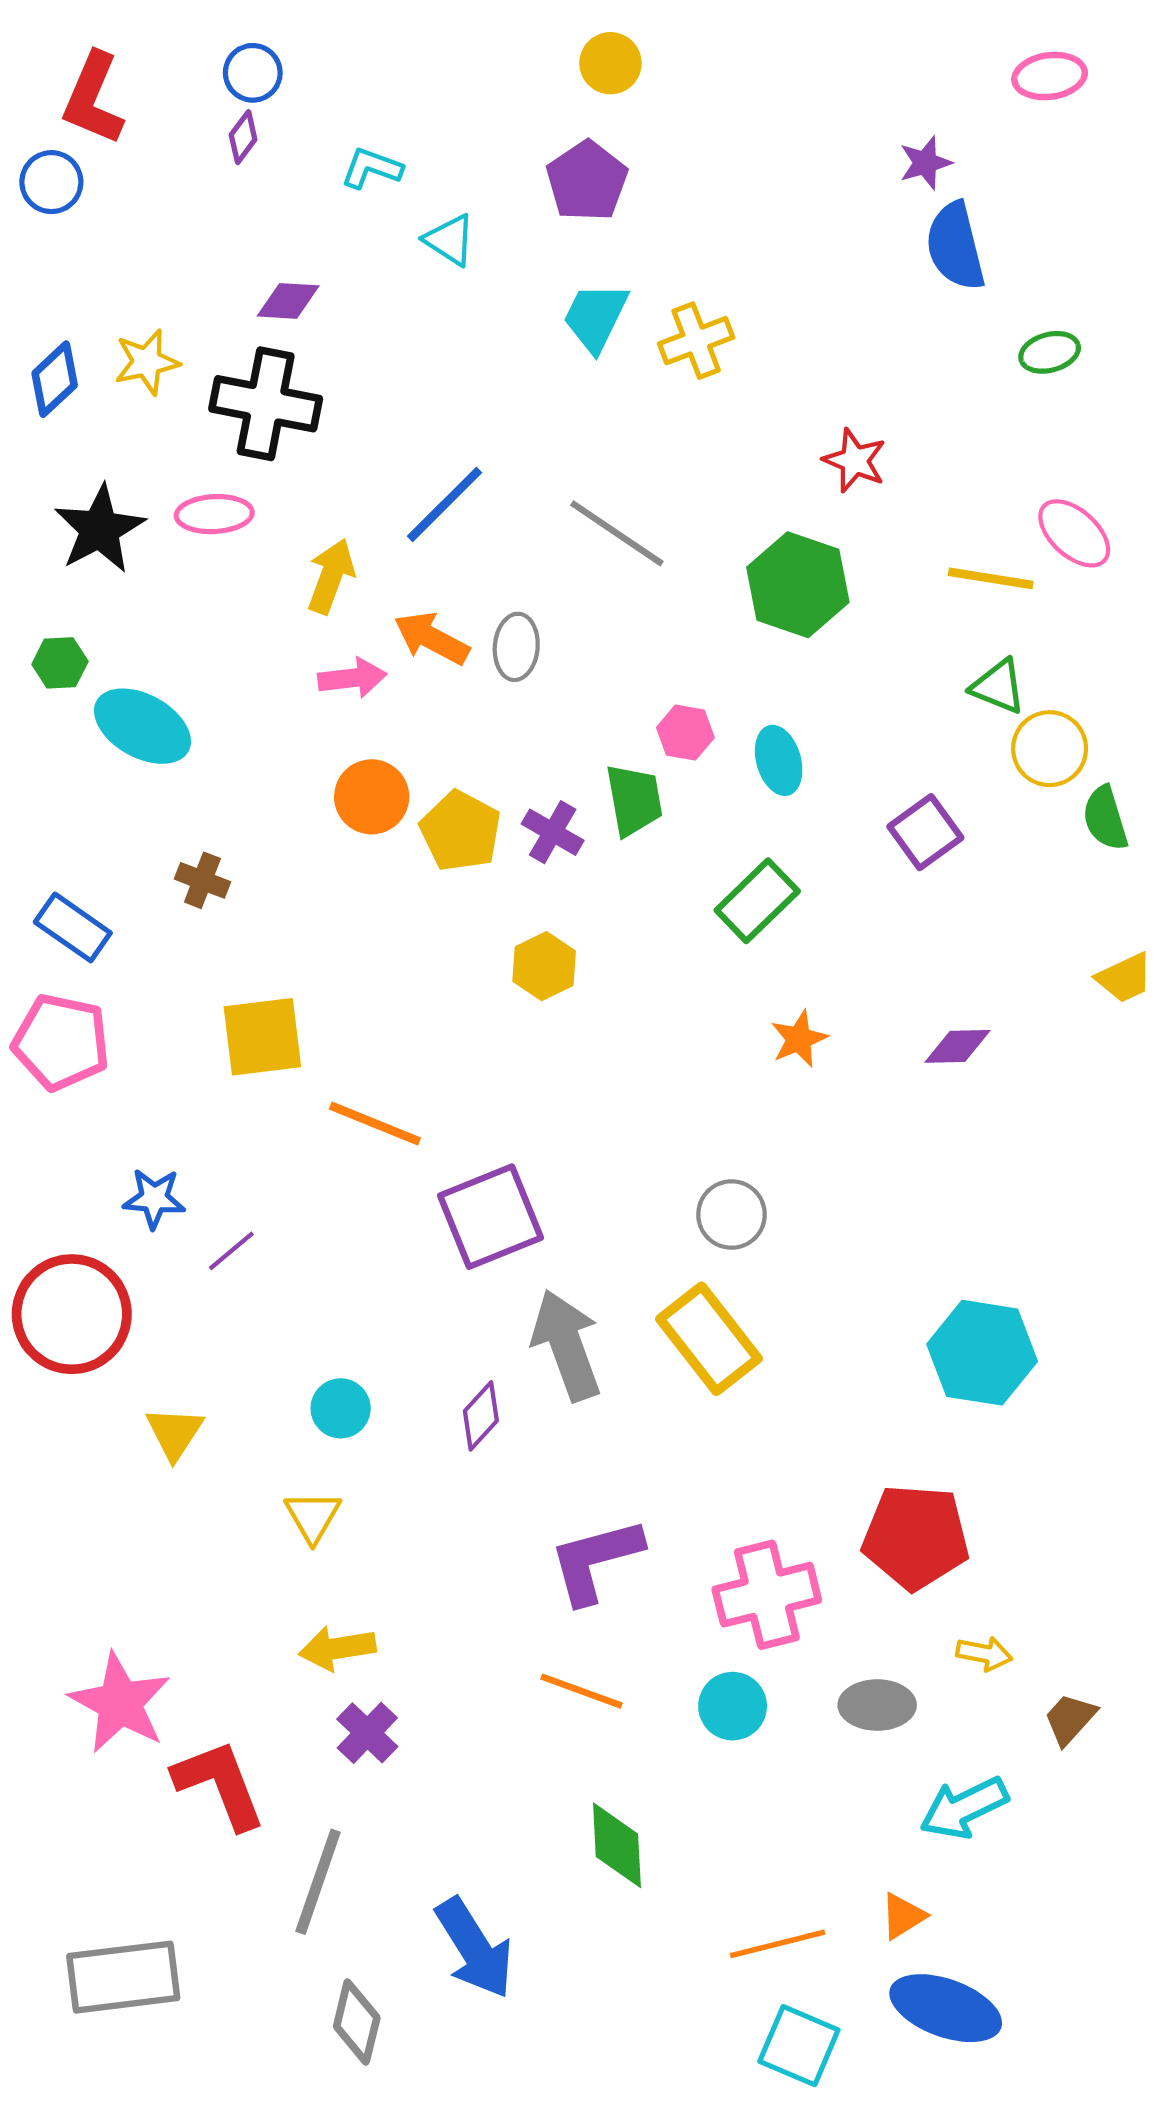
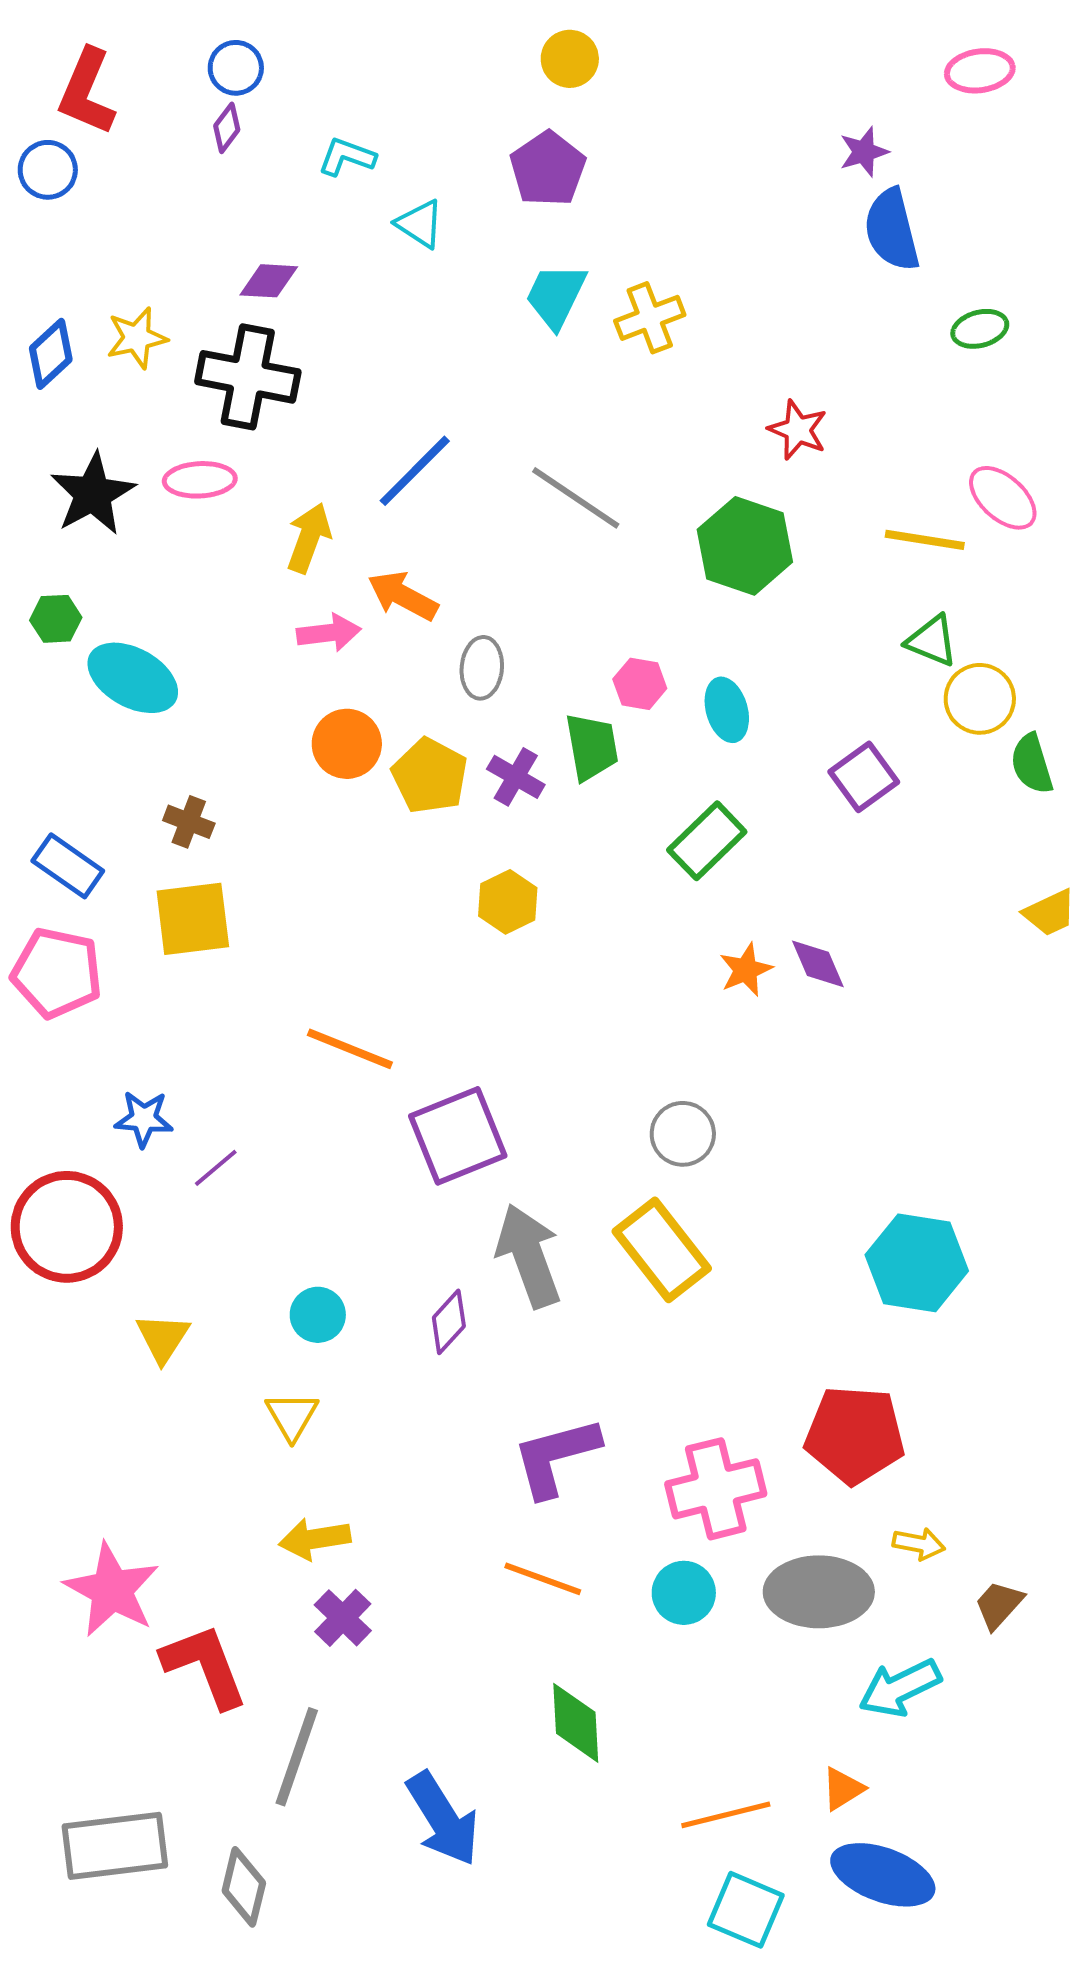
gray ellipse: (516, 647) -> (482, 668), moved
yellow square: (262, 1037) -> (193, 919), moved
purple diamond: (957, 1046) -> (818, 964), moved, turned 68
gray ellipse: (877, 1705) -> (819, 1592), size x1.5
gray diamond: (357, 2022) -> (244, 1887), moved

